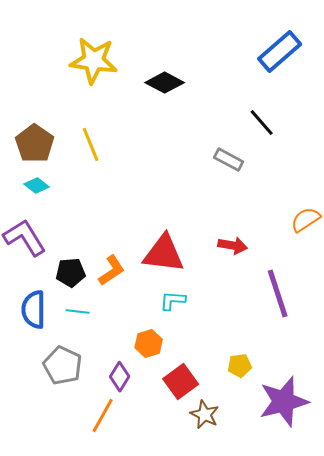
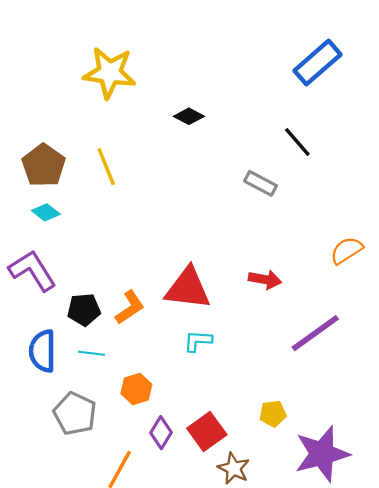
black diamond: (165, 83) -> (189, 116), moved, size x0.7
purple line: (278, 294) -> (315, 333), turned 72
orange hexagon: (149, 344) -> (136, 389), moved
purple diamond: (120, 377) -> (161, 433), moved

